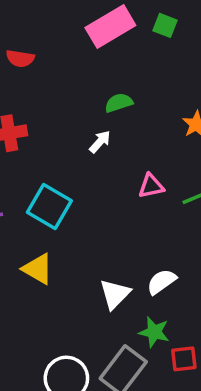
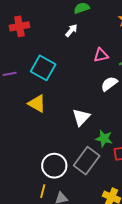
white semicircle: (162, 282) -> (109, 84), moved

